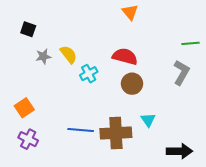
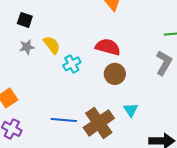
black square: (28, 29) -> (25, 20), moved
brown cross: (116, 133) -> (99, 123), turned -32

